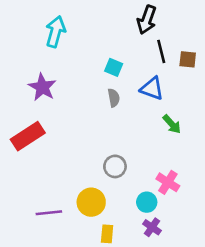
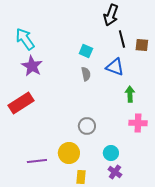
cyan arrow: (56, 32) -> (25, 39), moved, turned -50
green arrow: (172, 124) -> (130, 94), turned -140
pink cross: (168, 182) -> (138, 123), moved, turned -30

